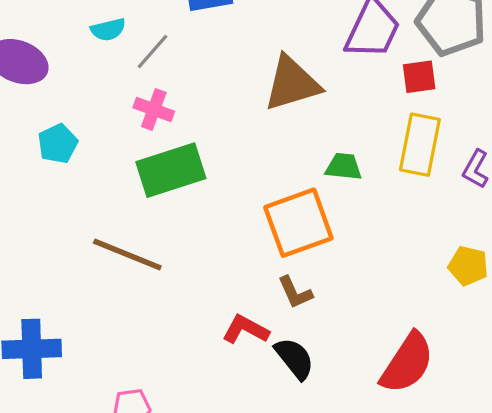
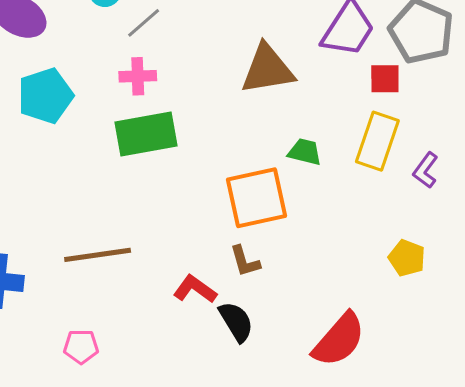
pink cross: (154, 109) -> (138, 76), turned -30
cyan pentagon: (58, 144) -> (45, 96), size x1.5
brown line: (127, 254) -> (98, 255), moved, turned -38

